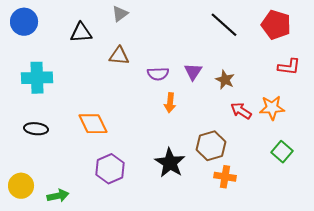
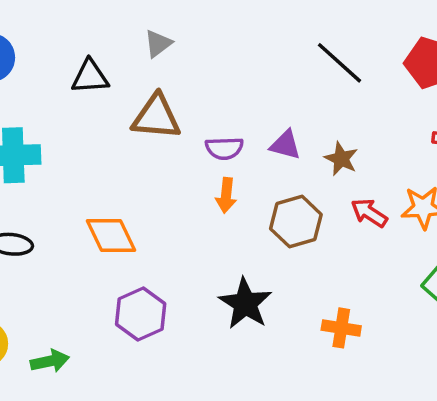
brown triangle: (119, 56) -> (156, 117), size x1.4
purple triangle: (193, 72) -> (285, 145), turned -48
orange arrow: (170, 103) -> (226, 195), moved
brown hexagon: (211, 146) -> (296, 222), moved

